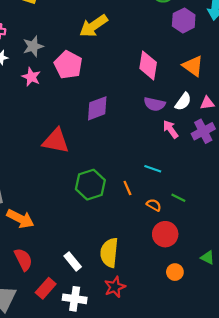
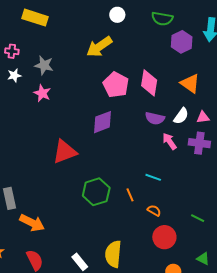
gray star: (33, 46) -> (44, 65), turned 30
pink pentagon: (68, 65) -> (116, 85), moved
purple cross: (203, 131) -> (199, 143), turned 35
red triangle: (56, 141) -> (65, 152), turned -32
green line: (178, 198) -> (198, 218), moved

